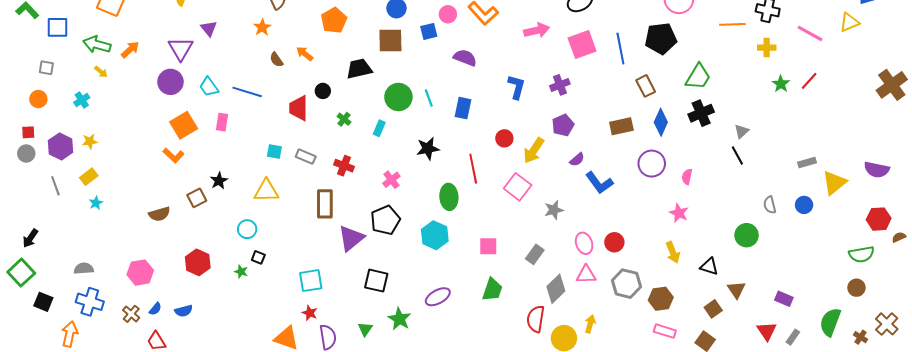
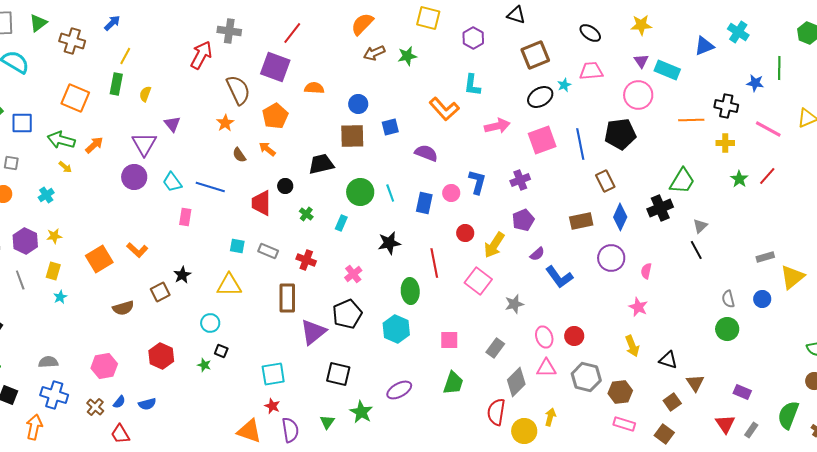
pink circle: (448, 14) -> (451, 193), moved
orange pentagon: (334, 20) -> (275, 116), moved
green trapezoid: (698, 77) -> (682, 181), moved
orange square: (184, 125) -> (99, 259), moved
yellow rectangle: (89, 177) -> (53, 271), turned -36
green circle: (747, 235) -> (727, 329), moved

